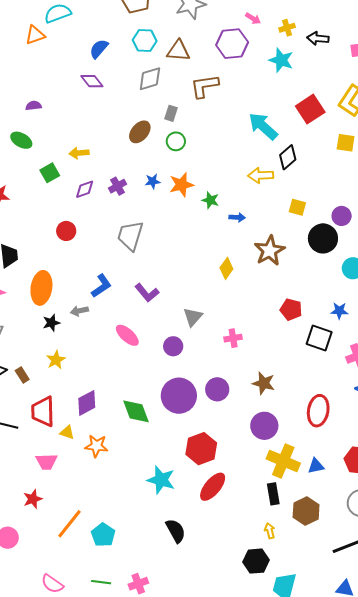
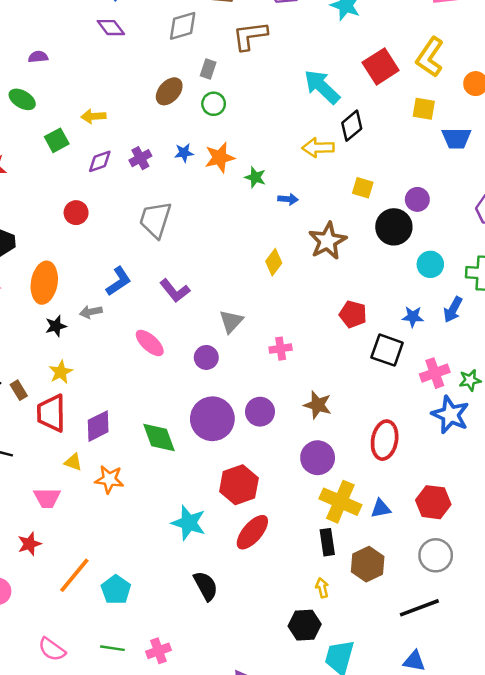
red trapezoid: (43, 412) -> (51, 413), moved

